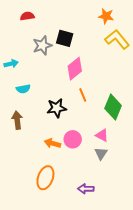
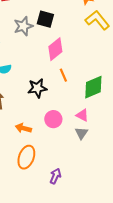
green diamond: (113, 107) -> (93, 87), turned 45
orange arrow: (52, 143) -> (23, 128), moved
purple arrow: (86, 189) -> (55, 176), moved, turned 112

